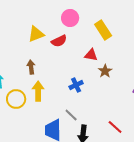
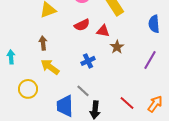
red semicircle: (59, 41) -> (82, 25), moved
yellow arrow: (38, 91) -> (50, 67), turned -54
yellow circle: (16, 99) -> (28, 89), moved

